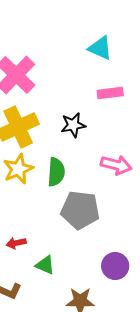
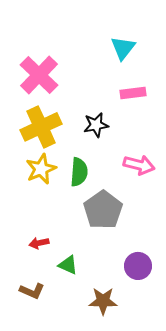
cyan triangle: (100, 48) -> (123, 48), turned 44
gray pentagon: (80, 210) -> (103, 210), turned 30

